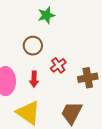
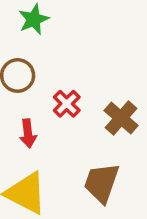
brown cross: (88, 78) -> (121, 118), turned -30

